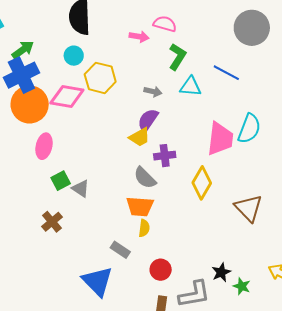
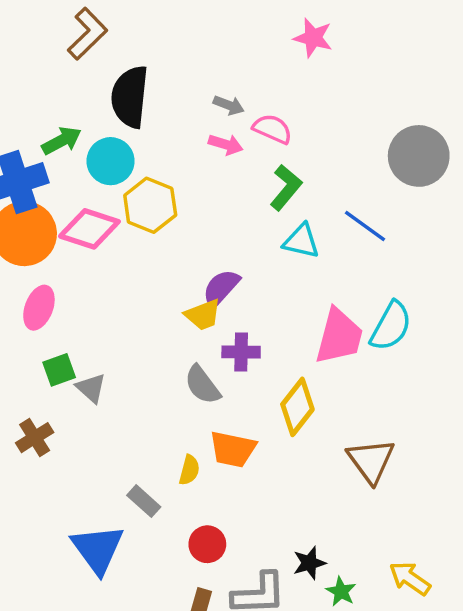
green arrow: (23, 50) -> (62, 141), moved
cyan circle: (74, 56) -> (111, 161), size x1.4
gray arrow: (153, 91) -> (229, 105), moved
orange trapezoid: (140, 206) -> (233, 449), moved

